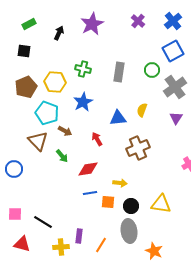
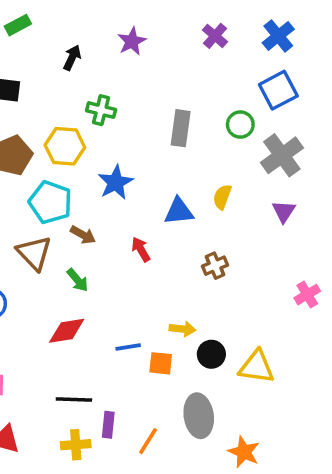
green rectangle: (29, 24) -> (18, 25), moved
purple star: (92, 24) -> (132, 41), size x0.7
green cross: (83, 69) -> (101, 110), moved
brown cross: (138, 148) -> (215, 266), size x0.6
red diamond: (88, 169) -> (67, 331), moved
black circle: (131, 206) -> (211, 354), moved
black line: (43, 222) -> (74, 399), moved, turned -30

